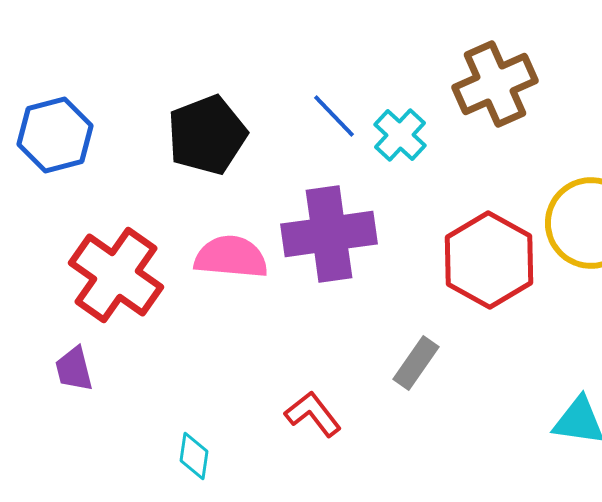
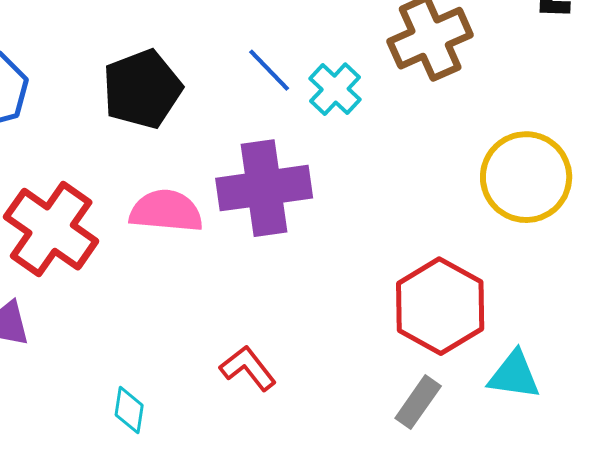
red hexagon: (489, 260) -> (440, 306), moved
gray rectangle: (416, 363) -> (418, 402), moved

